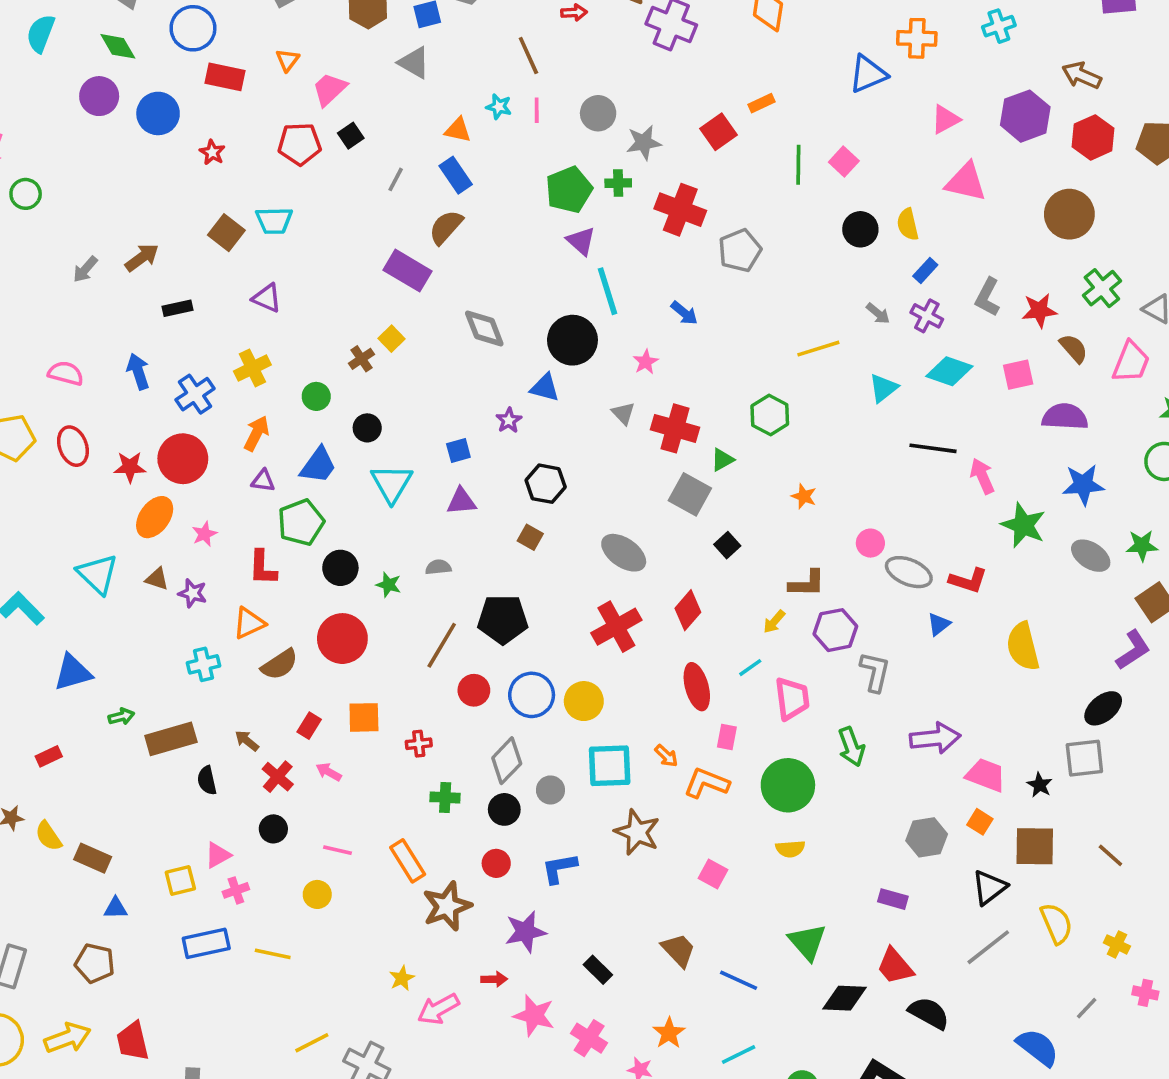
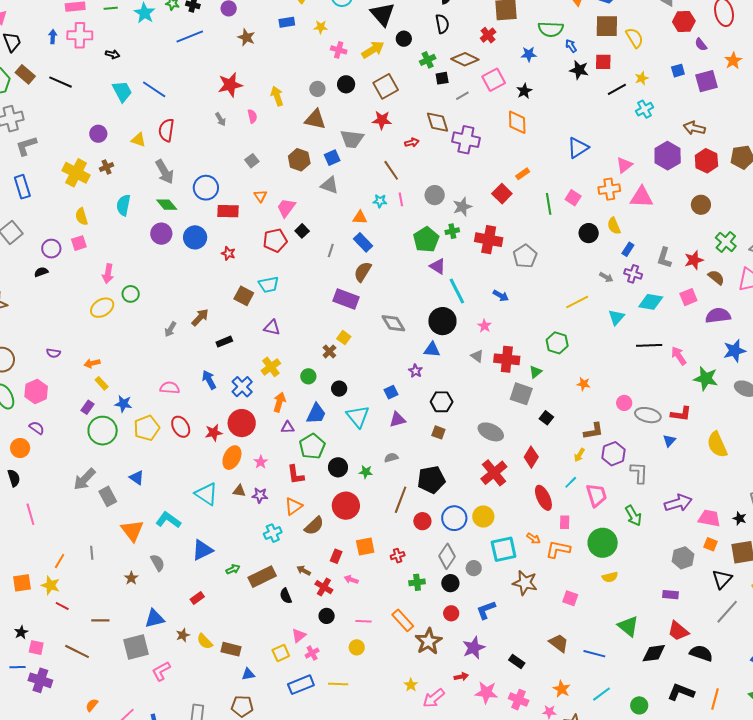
orange cross: (917, 38) -> (609, 189), moved
brown circle: (1069, 214) -> (701, 205), size x0.7

